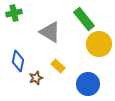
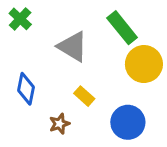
green cross: (14, 13) -> (20, 19), turned -35
brown star: (36, 78) -> (59, 124), moved

